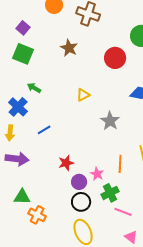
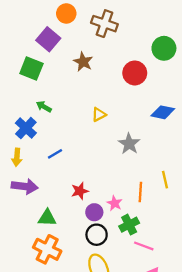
purple square: (23, 28) -> (48, 39), moved, size x1.5
green triangle: (22, 197) -> (47, 218), moved
orange cross: (37, 215) -> (47, 249), size x1.4

